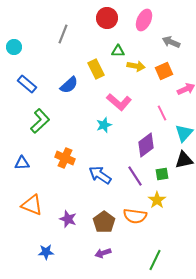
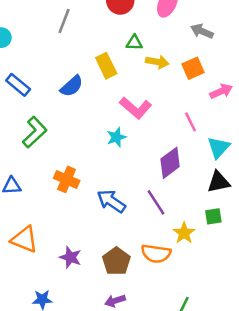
green square: (162, 174) -> (213, 216), moved

